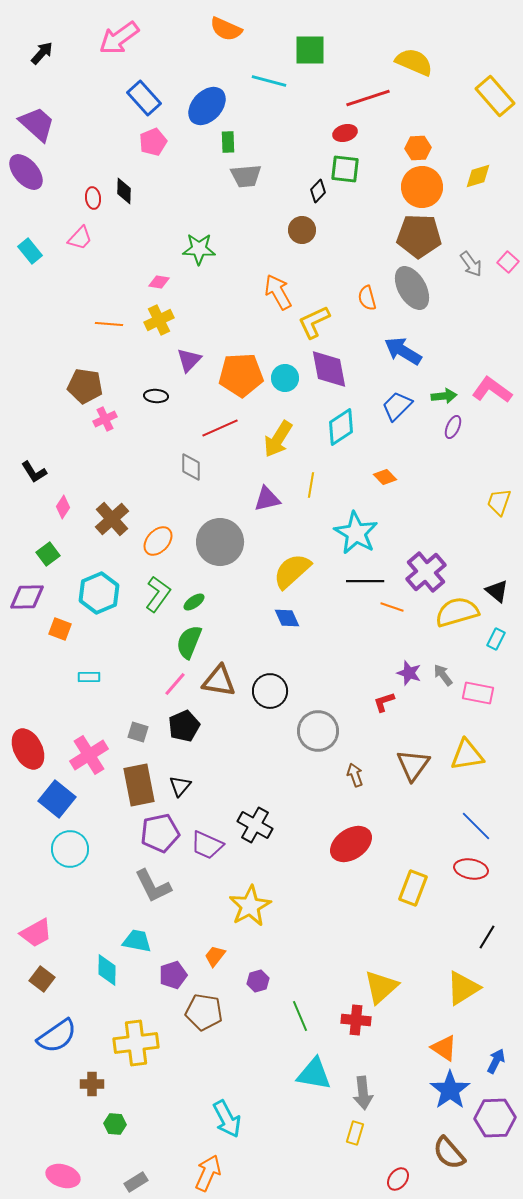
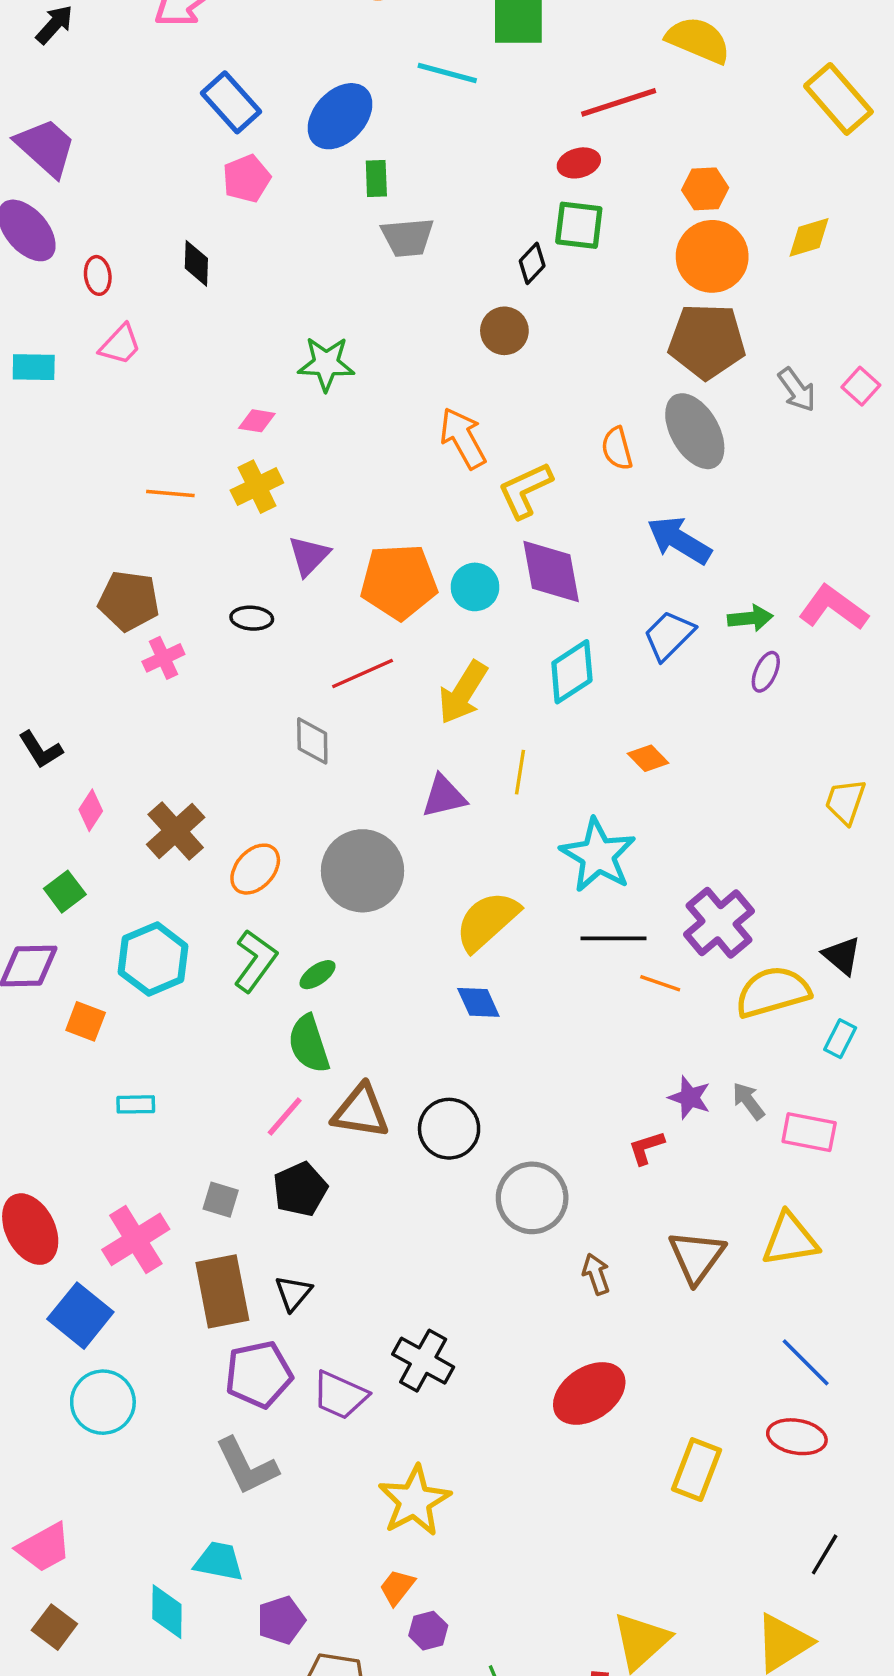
red ellipse: (93, 198) -> (98, 275), moved
cyan rectangle: (30, 251) -> (34, 367), turned -50
green semicircle: (189, 642) -> (309, 1044), turned -40
orange trapezoid: (215, 956) -> (397, 1587), moved

